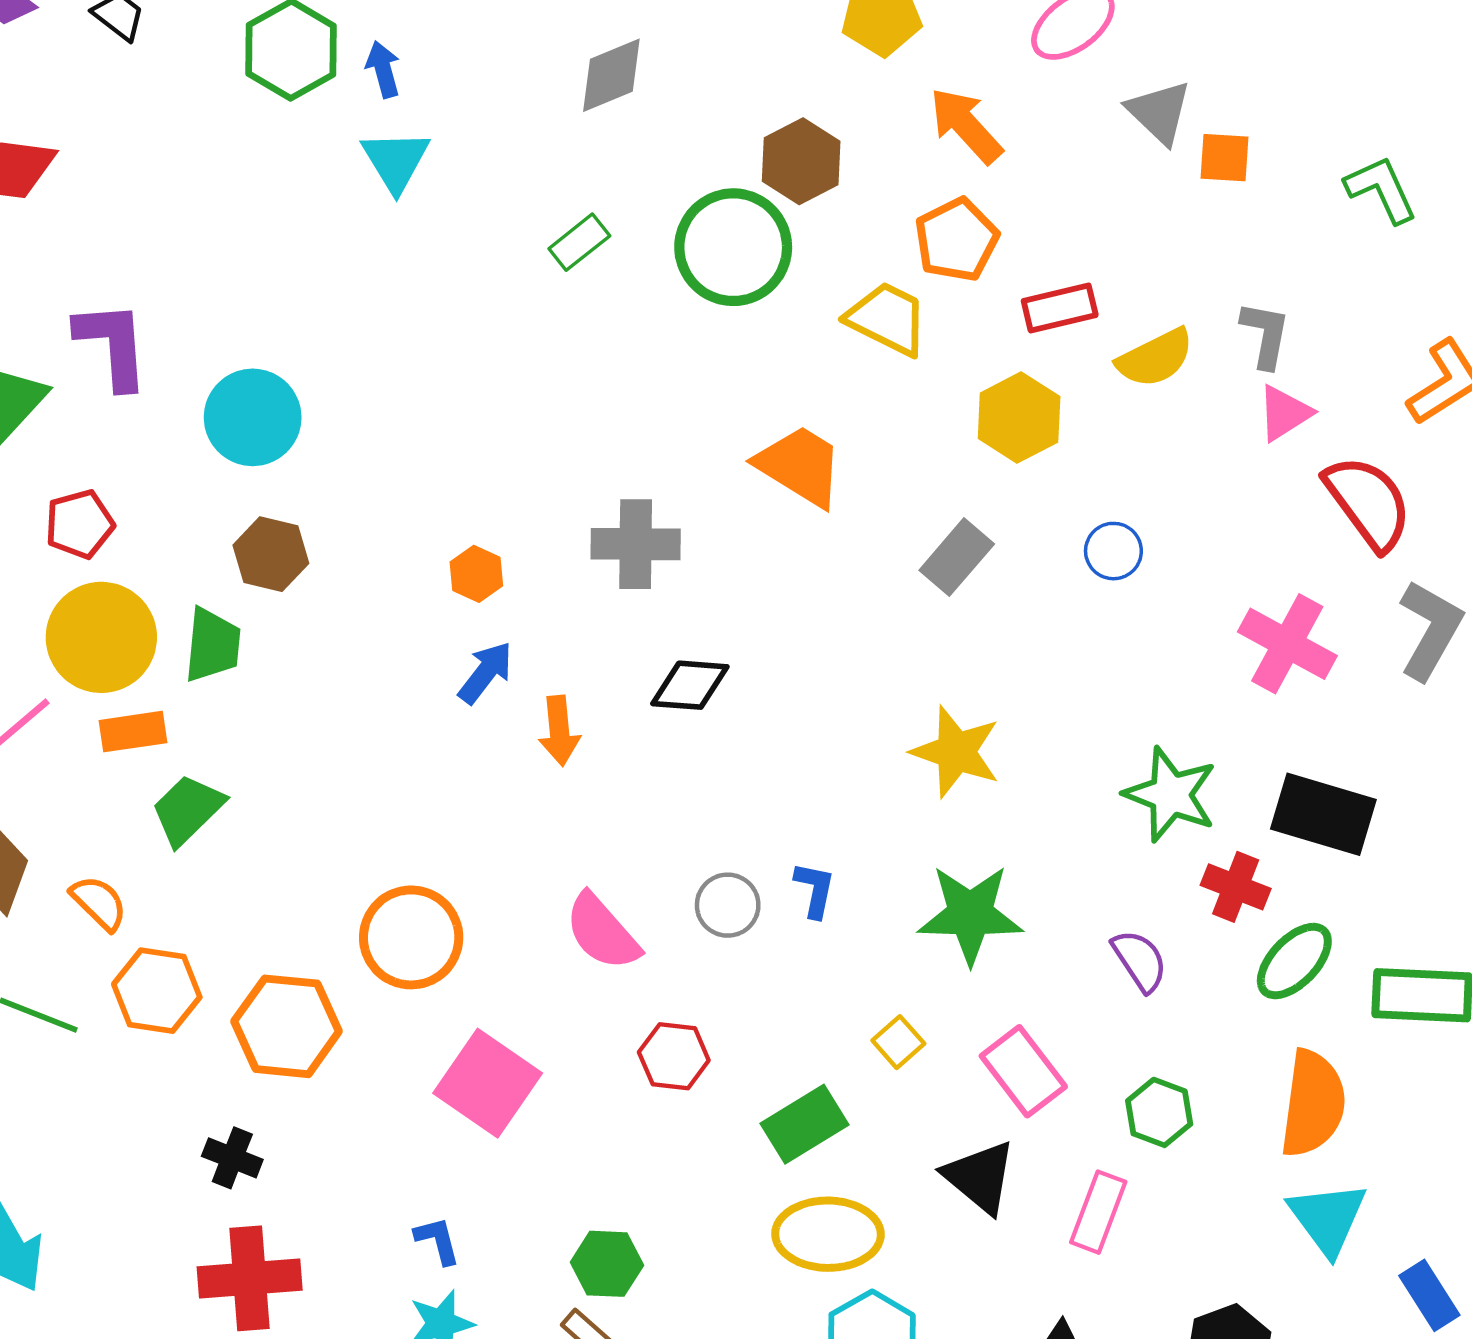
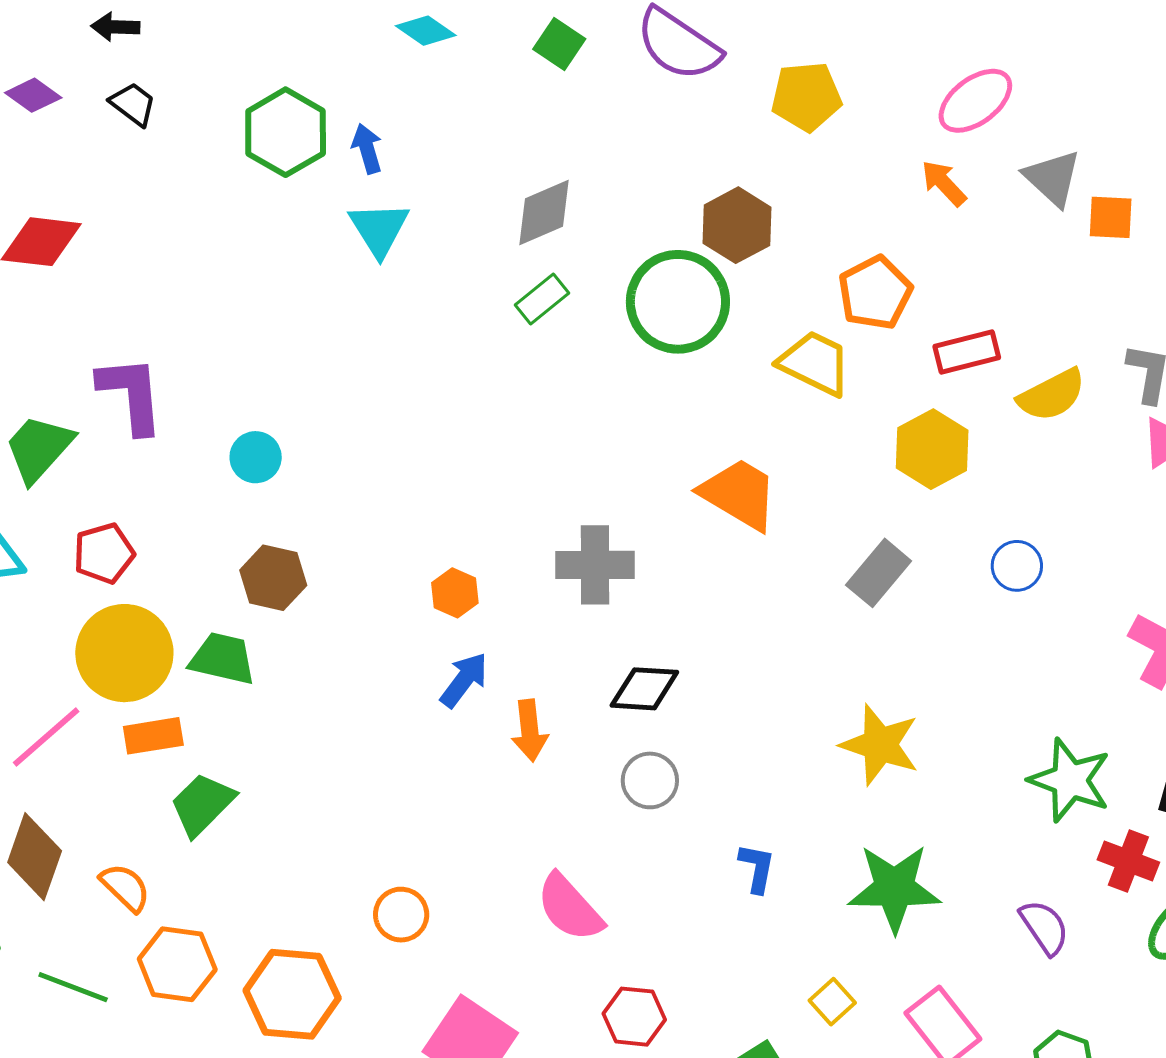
gray diamond: (611, 75) -> (544, 213), moved
orange arrow: (966, 125) -> (944, 183), moved, size x0.7
cyan circle: (253, 417) -> (256, 457), size x0.6
green trapezoid: (212, 645) -> (223, 659), turned -82
gray circle: (728, 905) -> (650, 780), moved
orange circle: (411, 937) -> (401, 915), size x0.6

